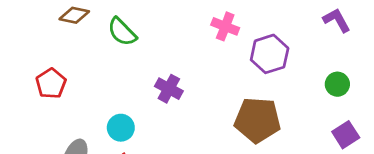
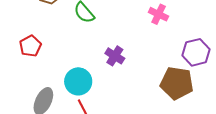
purple hexagon: (270, 54) -> (196, 52), moved
cyan circle: (121, 128) -> (78, 81), size x1.4

